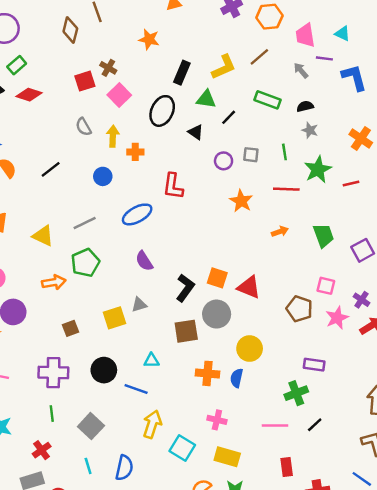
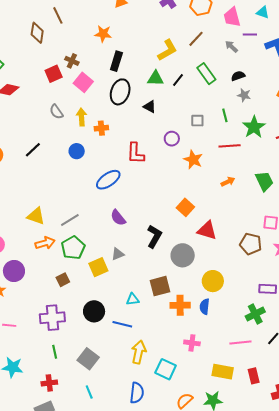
black rectangle: (182, 73) -> (116, 61), moved
green rectangle: (267, 100) -> (206, 74), turned 40
black line: (229, 117) -> (178, 80), moved
purple circle: (224, 161) -> (172, 139), moved
gray line: (85, 223) -> (70, 220), moved
yellow triangle: (43, 236) -> (36, 216), moved
green pentagon: (85, 263) -> (73, 248), moved
orange square: (217, 278) -> (185, 207), moved, turned 30
brown square: (186, 331) -> (160, 286), moved
red cross: (42, 450) -> (49, 383), turned 35
yellow rectangle: (227, 457) -> (223, 372), moved
blue semicircle: (124, 468) -> (137, 393), moved

